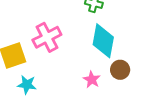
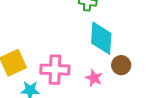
pink cross: (47, 37) -> (55, 70), moved, turned 36

